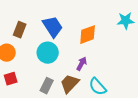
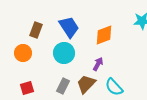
red square: (11, 79) -> (27, 88), moved

